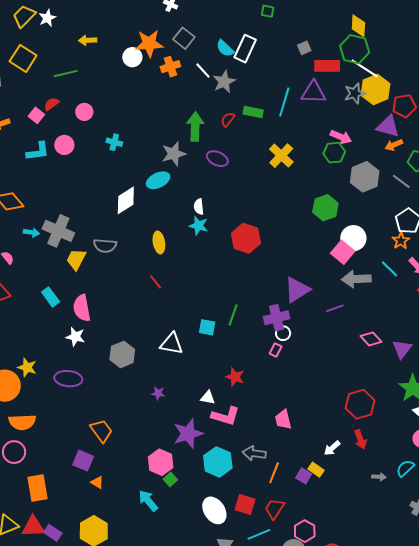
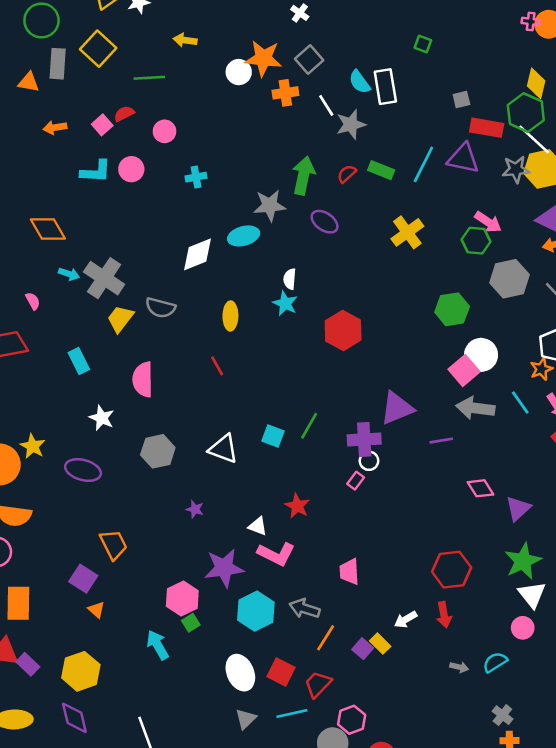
white rectangle: (245, 49) -> (385, 87), turned -44
cyan cross: (114, 142) -> (196, 177), turned -35
pink semicircle: (82, 308) -> (143, 379), moved

